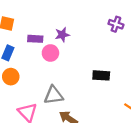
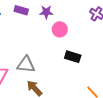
pink circle: (50, 53) -> (60, 29), moved

